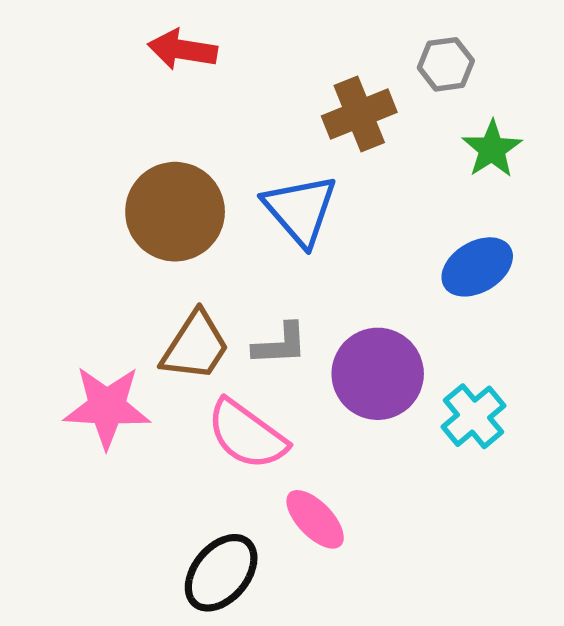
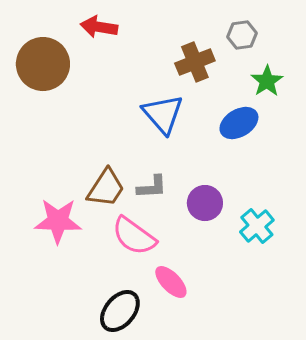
brown circle: (175, 212) -> (43, 64), moved
blue ellipse: (477, 267) -> (239, 123), moved
purple circle: (378, 374) -> (205, 203), size x0.7

